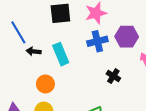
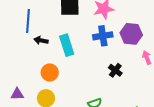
blue line: (18, 32) -> (28, 21), turned 30

